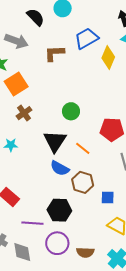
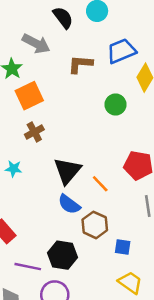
green circle: (71, 111) -> (116, 105), moved

